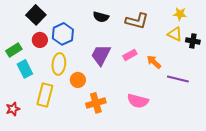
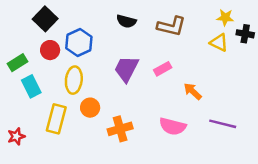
black cross: (193, 41) -> (245, 34), moved
orange arrow: (154, 62) -> (193, 91), moved
purple line: (178, 79) -> (223, 124), moved
orange circle: (78, 80) -> (90, 108), moved

